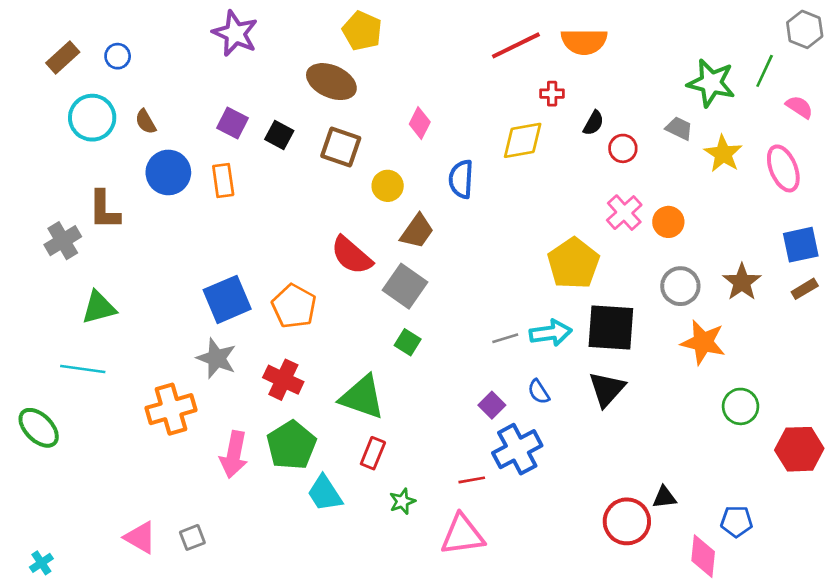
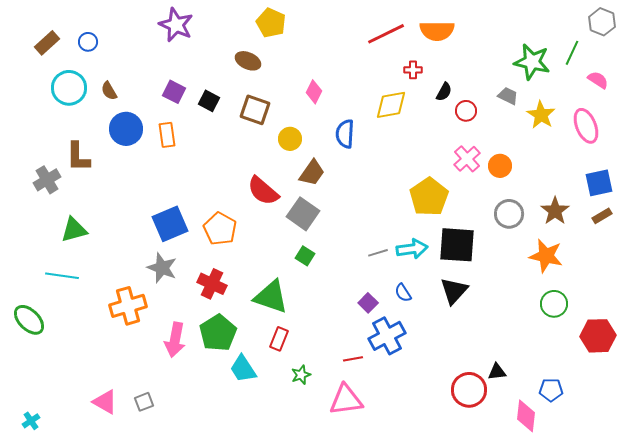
brown ellipse: (331, 82) -> (248, 61), size x0.7
orange star: (703, 342) -> (546, 256), moved

